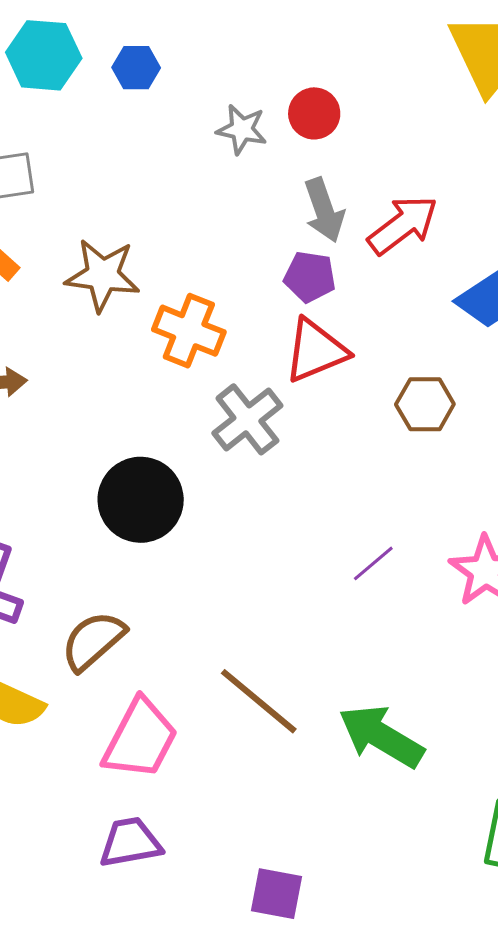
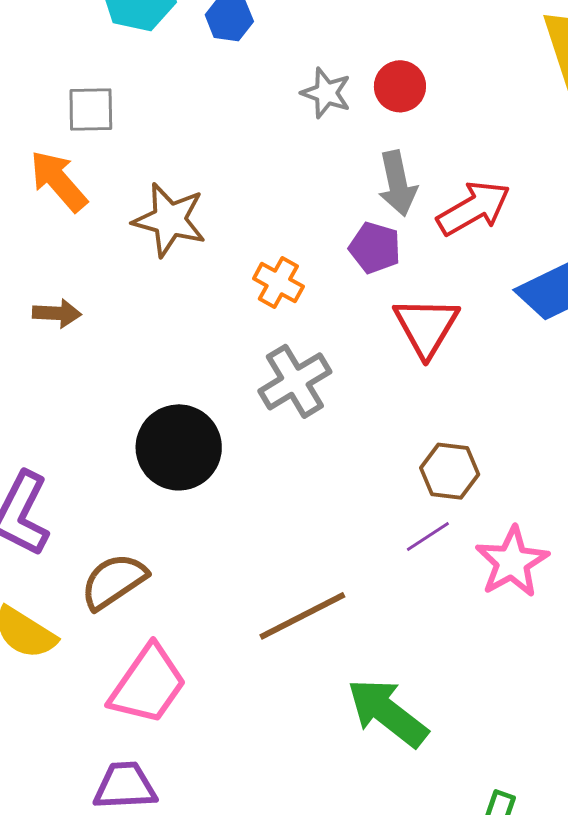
orange cross: (189, 331) -> (278, 282), moved, size x0.7
red triangle: (316, 351) -> (426, 327), moved, turned -44
brown hexagon: (425, 404) -> (450, 471), moved
purple line: (373, 563) -> (428, 536), moved
brown line: (259, 701) -> (302, 616), moved, turned -74

